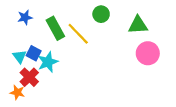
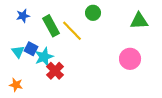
green triangle: (138, 25) -> (139, 21), moved
pink circle: (148, 53) -> (130, 59), moved
red cross: (29, 77) -> (55, 71), moved

